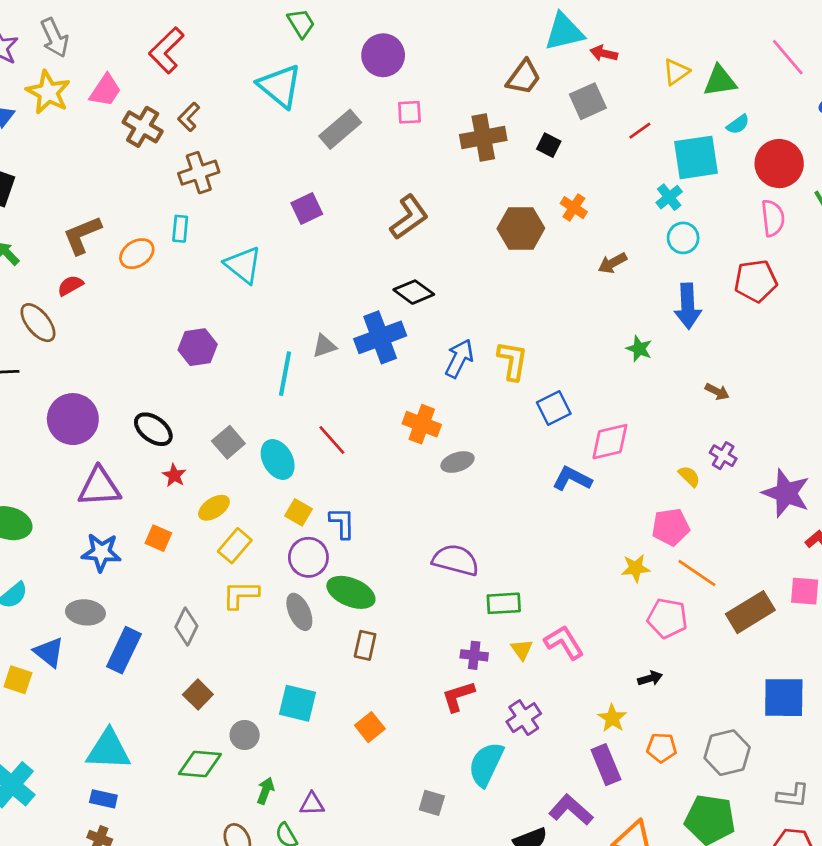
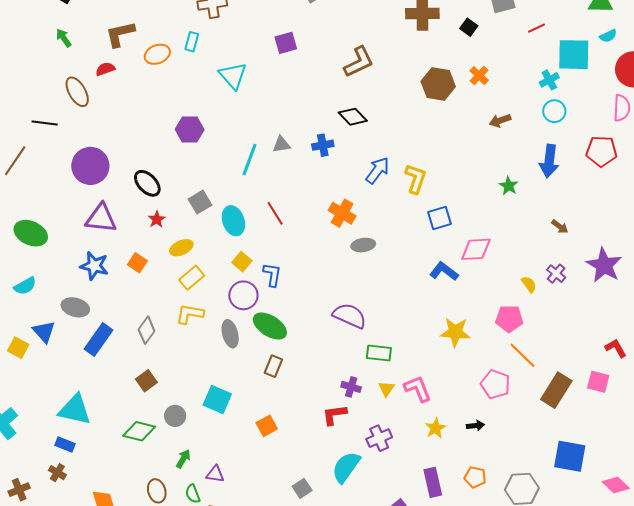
blue cross: (380, 337) -> (323, 145), size x0.6
purple star: (786, 493) -> (604, 265), moved
yellow star: (636, 568) -> (455, 332), moved, size x1.4
brown rectangle: (750, 612) -> (556, 390), turned -36
yellow star: (612, 718) -> (436, 428), moved
gray square: (432, 803) -> (302, 488), turned 30

